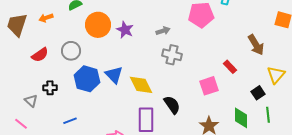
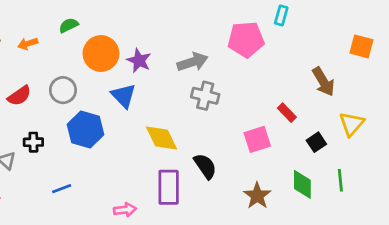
gray arrow: (163, 31) -> (193, 62), size x1.5
blue triangle: (114, 75) -> (124, 96), moved
black square: (258, 93) -> (316, 142), moved

